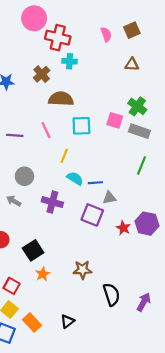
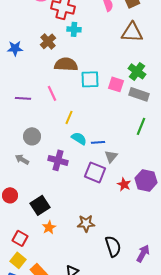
brown triangle: (132, 64) -> (132, 32), size x1.6
cyan square: (81, 126) -> (90, 79), moved
gray triangle: (109, 198) -> (111, 156), turned -40

